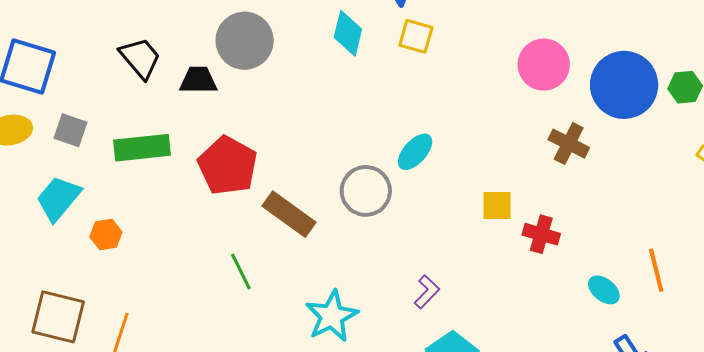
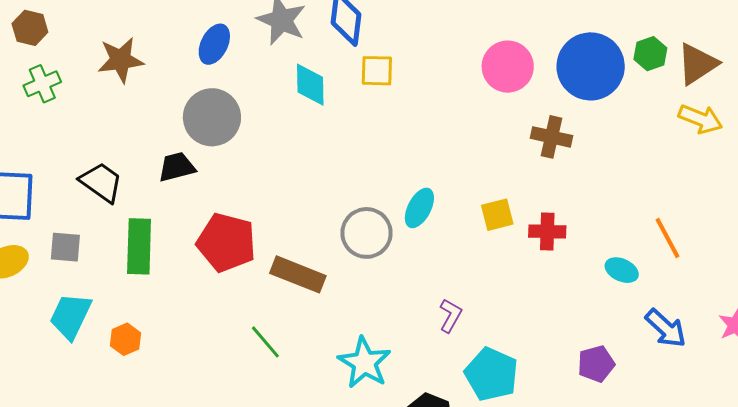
black trapezoid: (140, 58) -> (101, 182), moved
green rectangle: (142, 148) -> (139, 246), turned -68
cyan ellipse: (415, 152) -> (419, 208), moved

